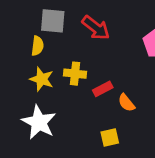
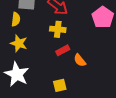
yellow cross: (75, 74) -> (58, 29), moved
yellow square: (110, 138) -> (60, 85), moved

